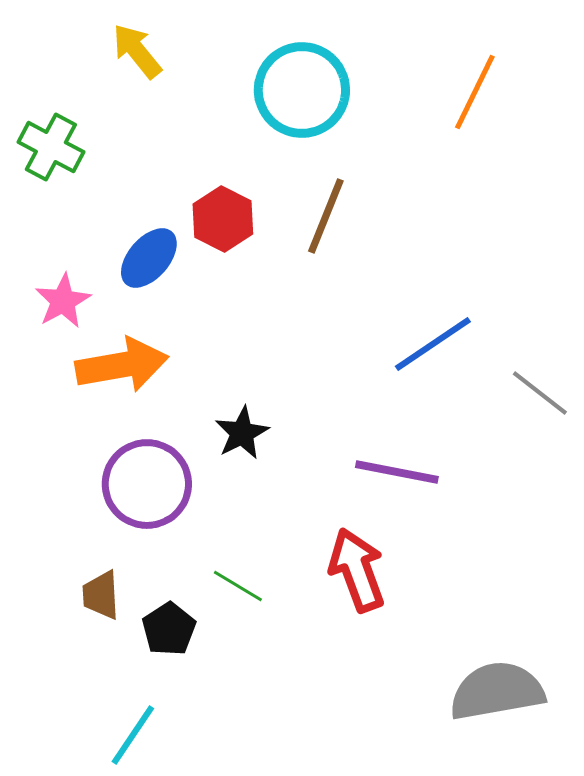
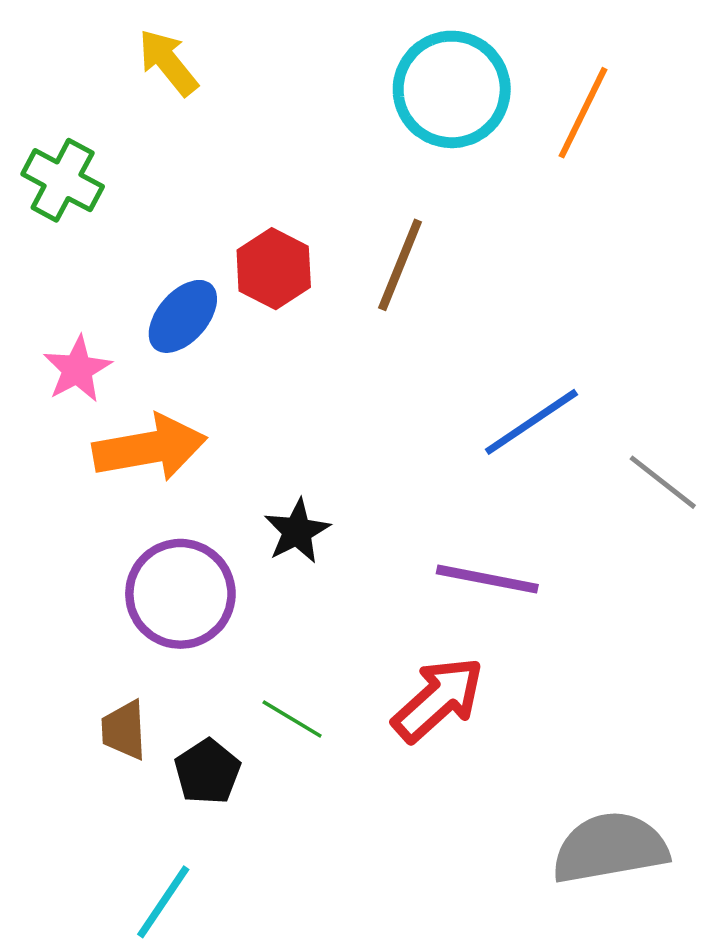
cyan circle: (302, 90) -> (452, 89), moved
red arrow: (357, 570) -> (438, 699), turned 68

